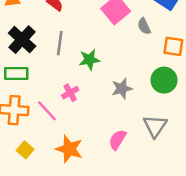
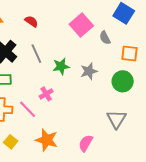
gray line: (60, 43) -> (36, 54), turned -30
gray star: (122, 89) -> (89, 71), moved
pink semicircle: (118, 140) -> (86, 143), moved

